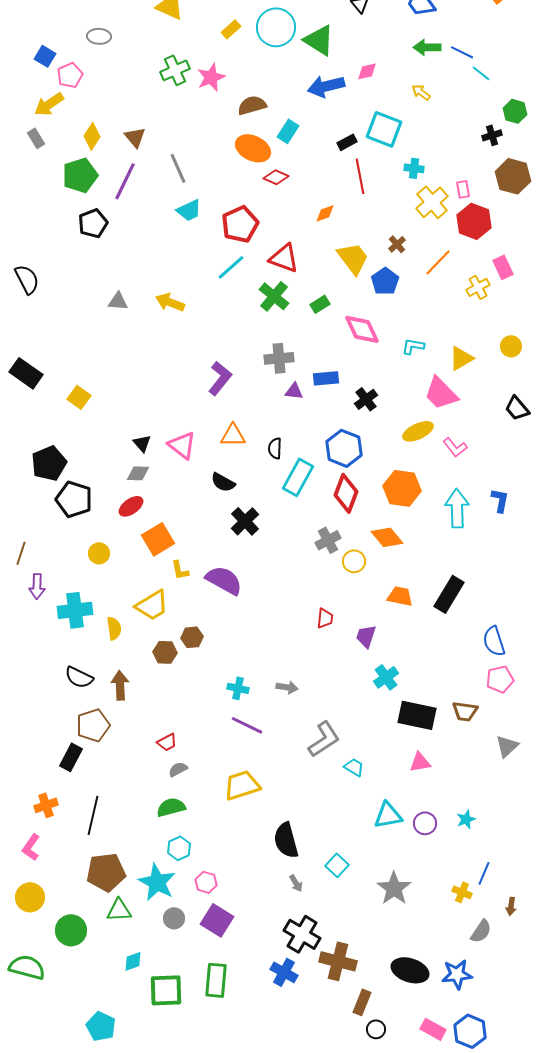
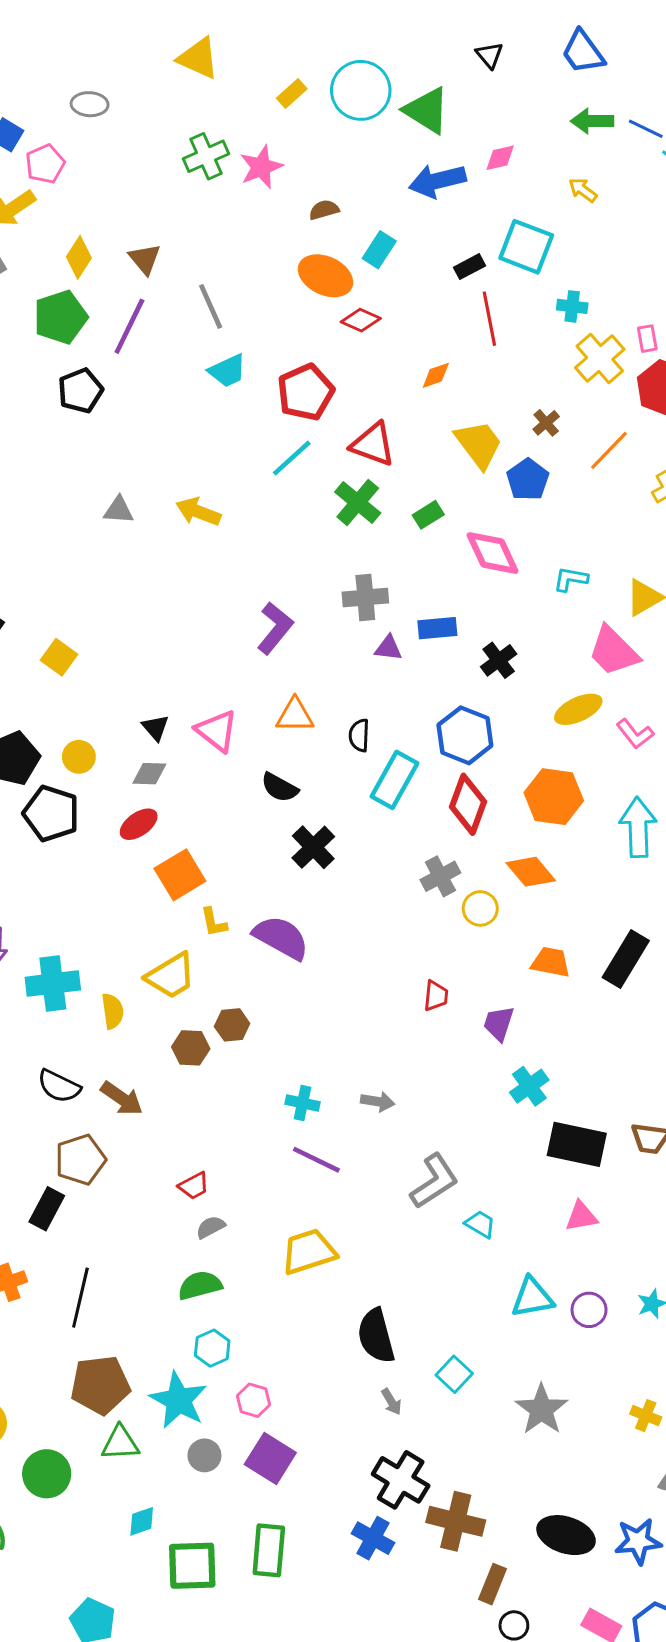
brown semicircle: (252, 105) -> (324, 210), size x0.7
yellow circle: (99, 553) -> (79, 757), moved
brown arrow: (120, 685) -> (122, 1098), turned 128

